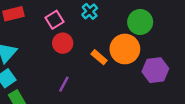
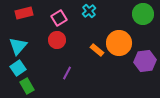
green circle: (140, 22) -> (143, 14), moved
red circle: (63, 43) -> (57, 40), moved

